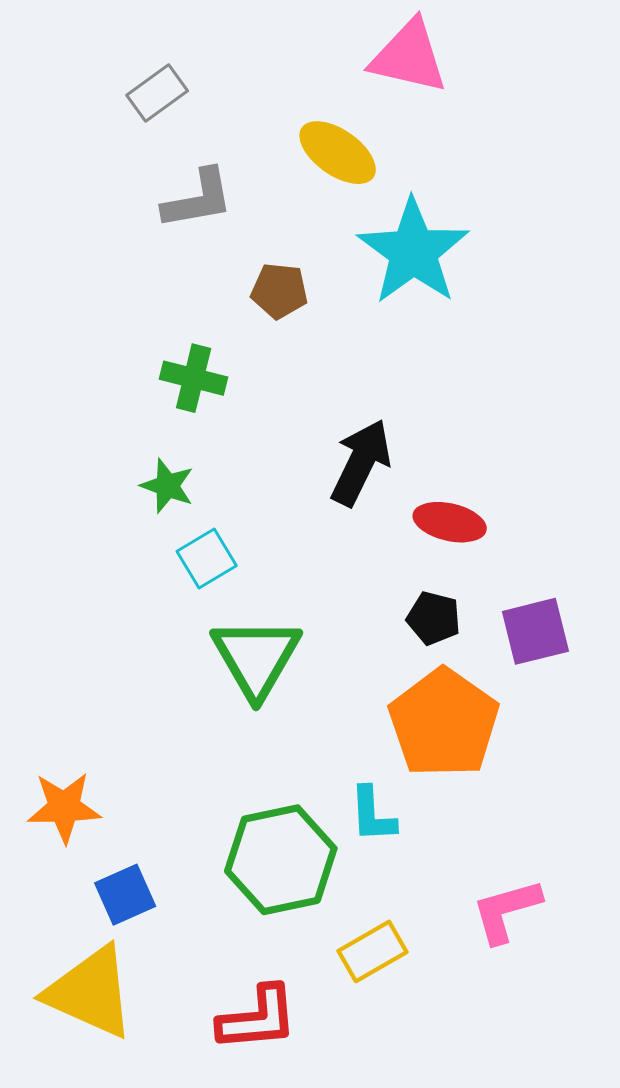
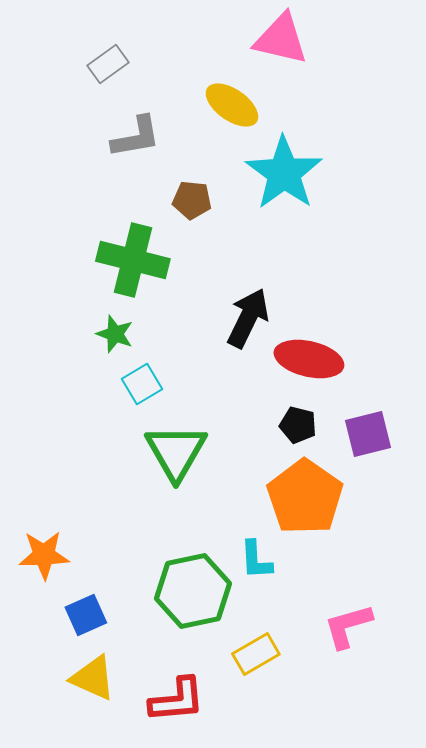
green cross: (194, 378) -> (133, 260), size x1.6
red ellipse: (450, 522) -> (309, 359), size x1.4
yellow triangle: (90, 992) -> (93, 678), moved, size x0.7

